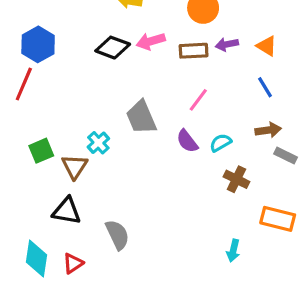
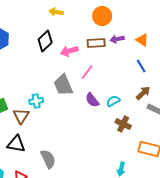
pink arrow: (151, 41) -> (69, 51), moved
black diamond: (113, 48) -> (45, 41), turned -65
pink line: (198, 100) -> (87, 72), moved
brown arrow: (268, 130) -> (143, 93), turned -35
cyan cross: (98, 143) -> (36, 101), turned 32

